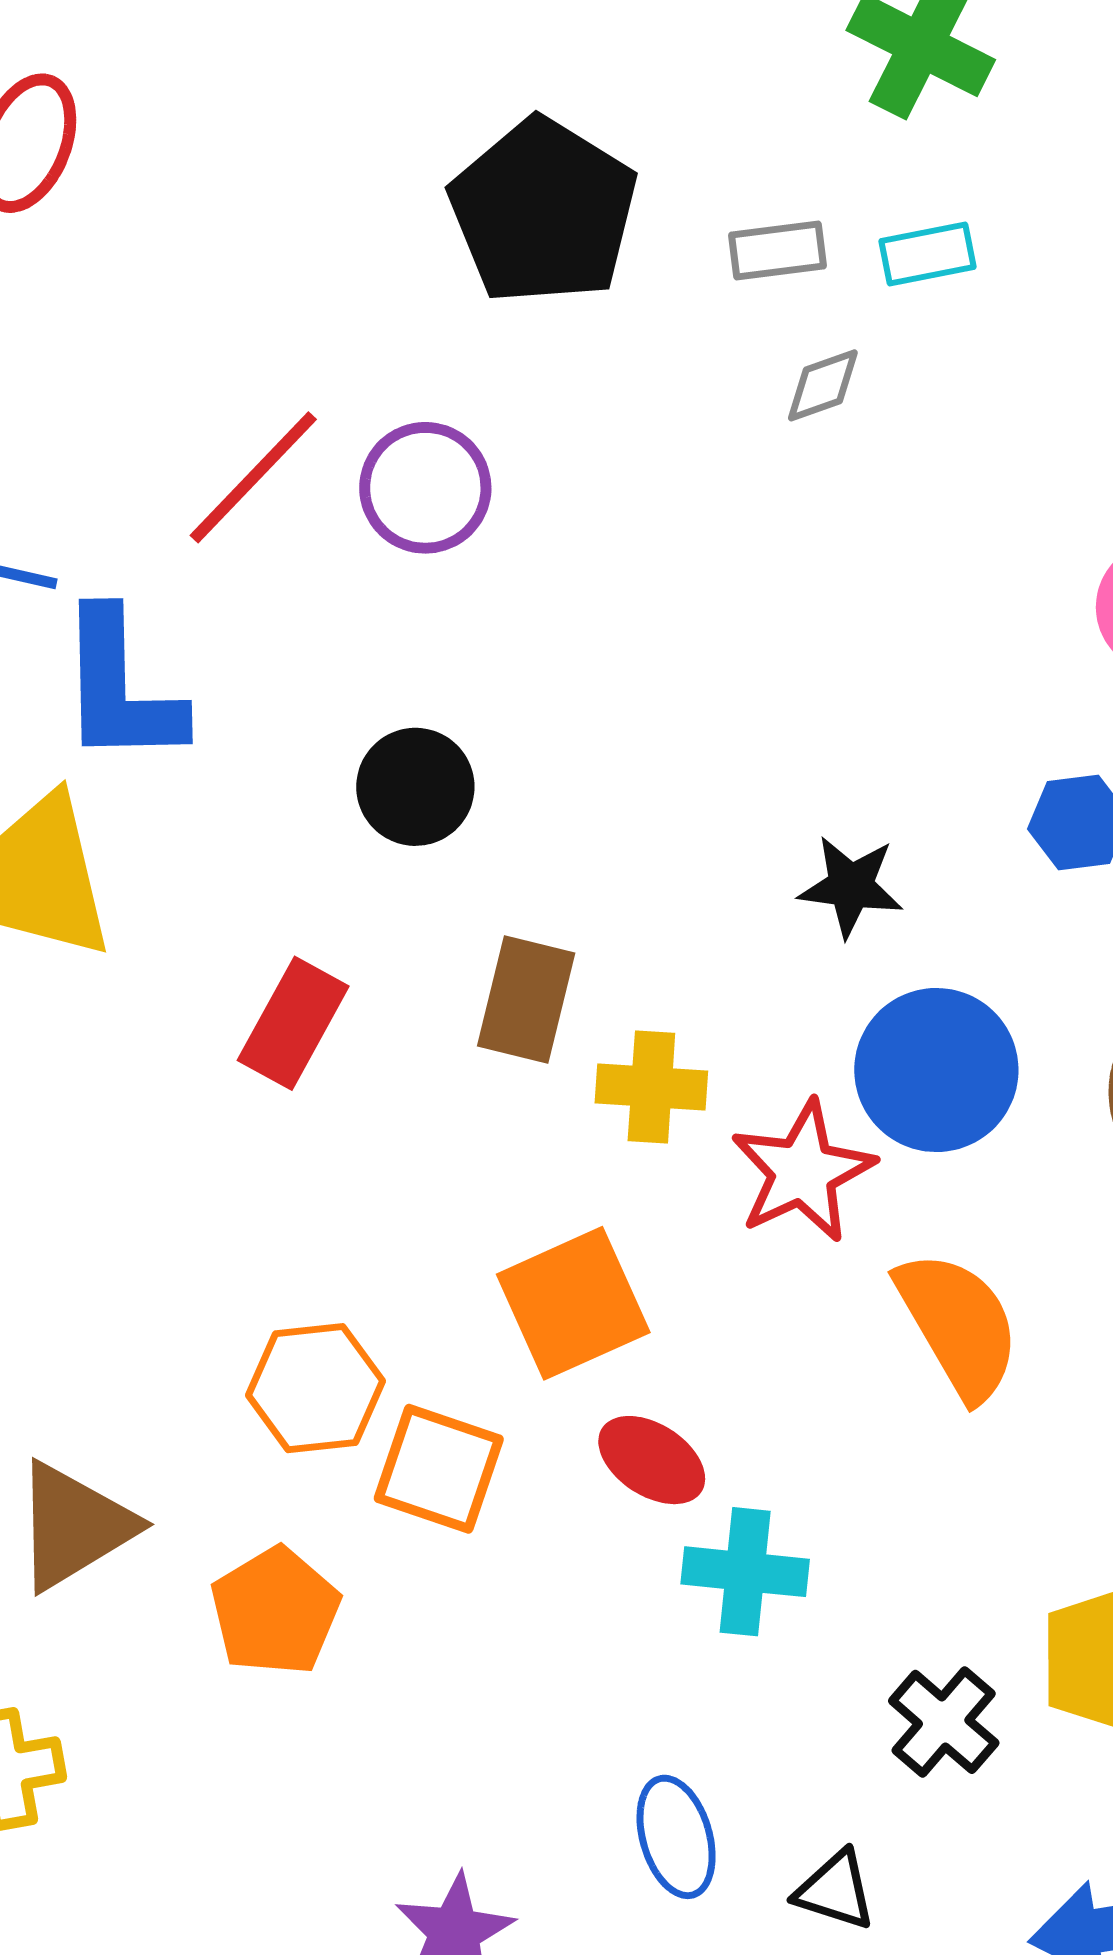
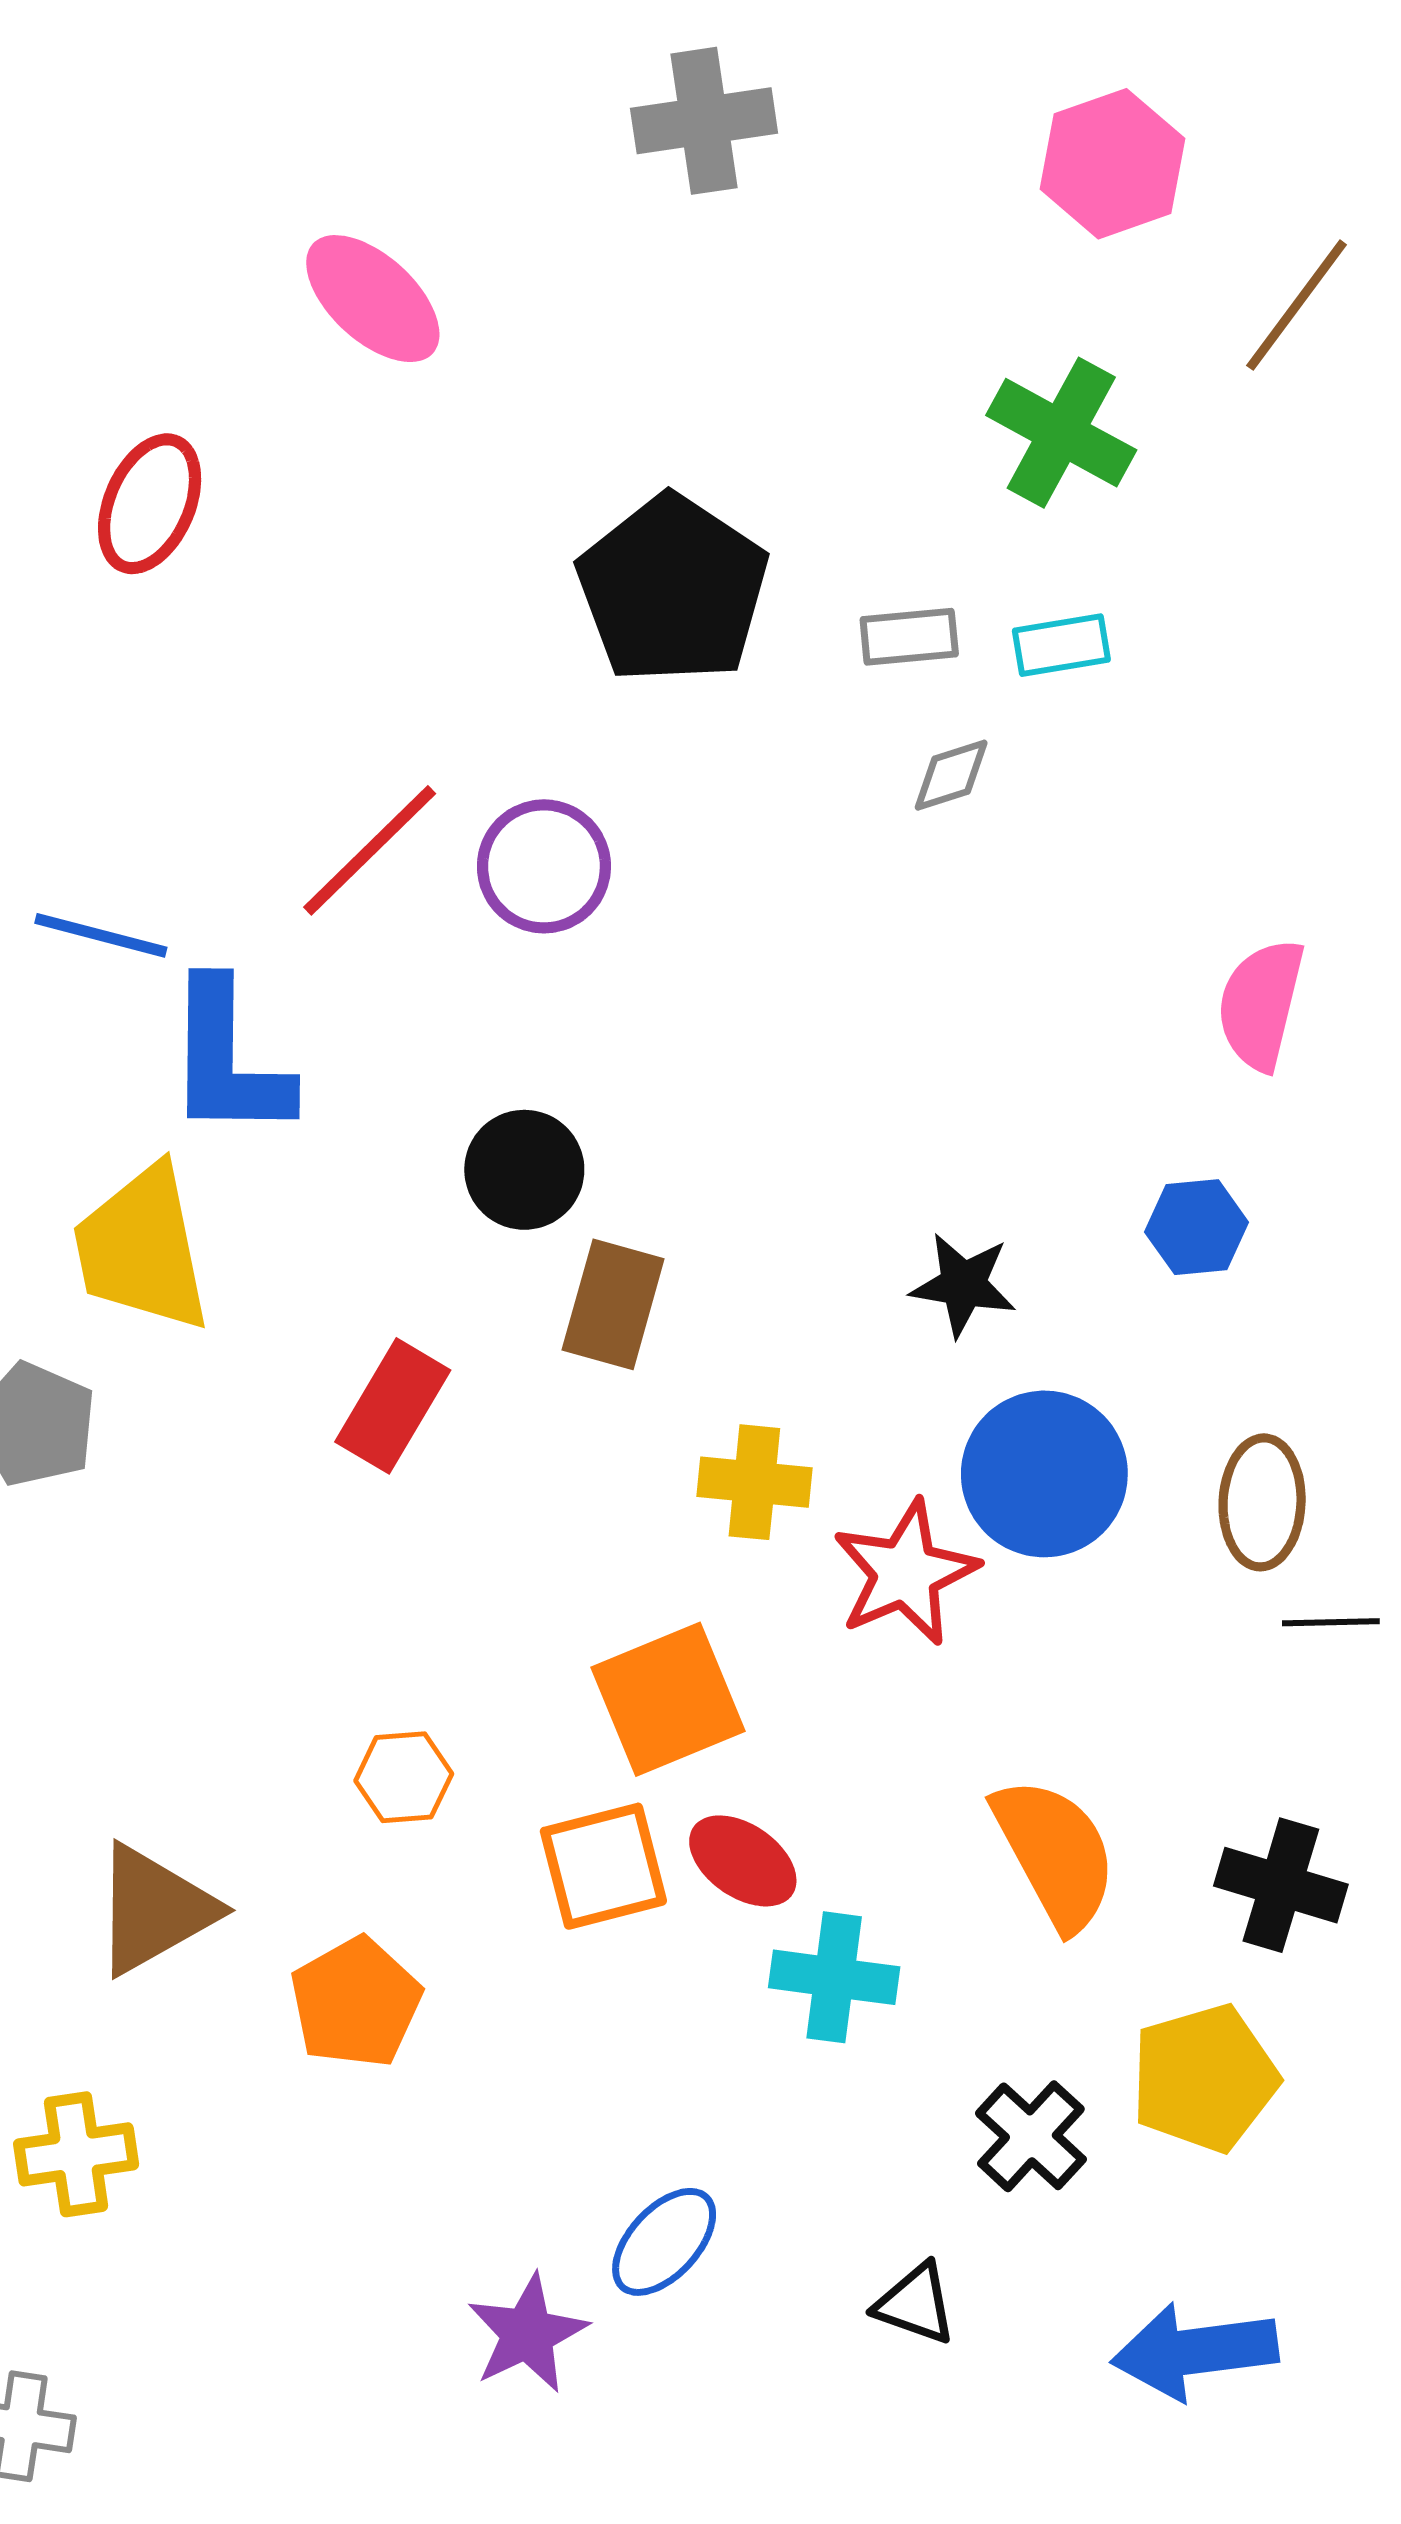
brown rectangle: (526, 999) -> (613, 1304), moved
orange semicircle: (958, 1325) -> (1055, 1853), moved
orange hexagon: (315, 1388) -> (404, 1777), size x0.7
orange square: (439, 1469) -> (603, 1866), moved, turned -35
blue ellipse: (676, 1837) -> (664, 2242), moved, turned 57

